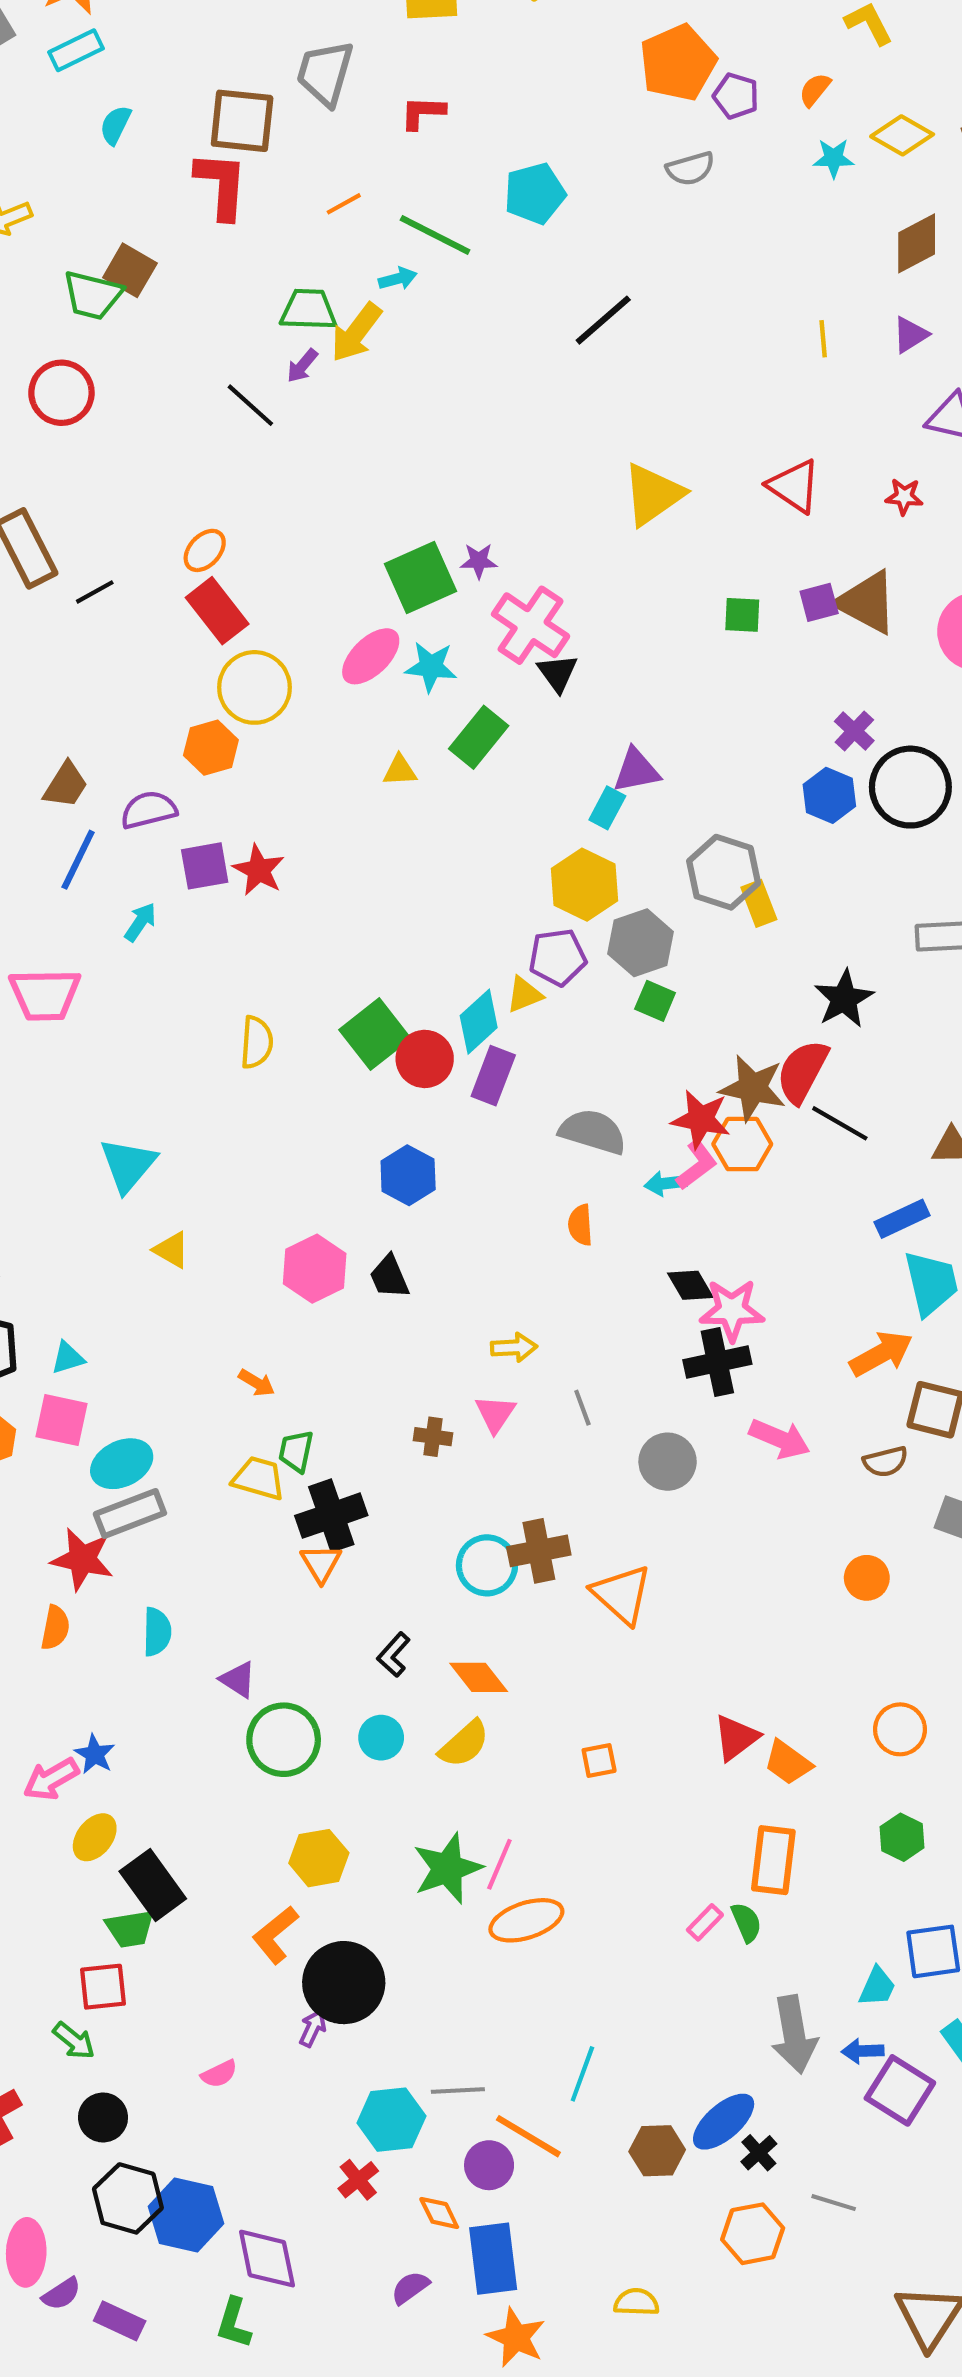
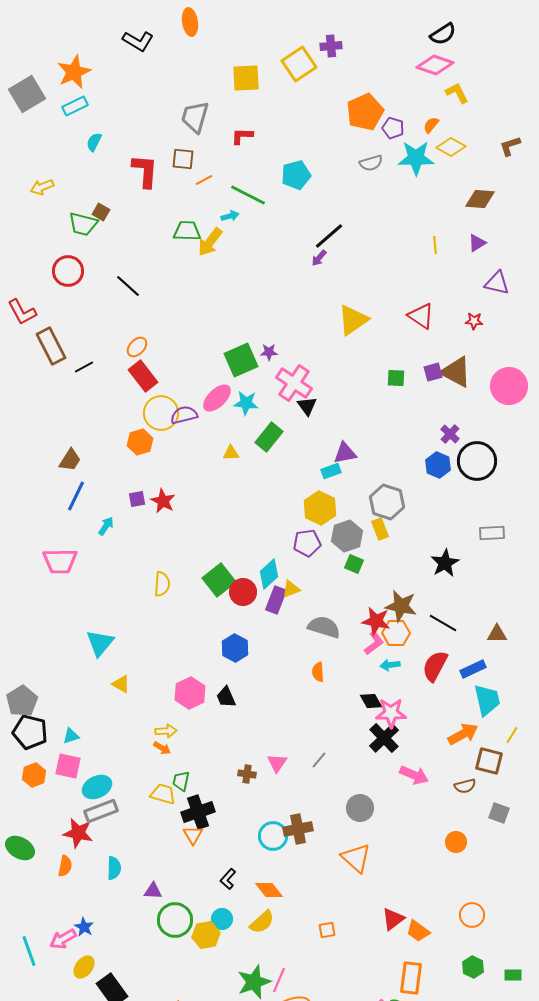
brown square: (242, 121) -> (183, 159), moved, size x0.7
yellow diamond: (902, 135) -> (451, 147), moved
cyan star: (834, 158) -> (416, 158), moved, size x1.8
brown diamond: (917, 243) -> (480, 199), turned 32
brown square: (130, 270) -> (101, 212), size x0.7
purple arrow: (302, 366) -> (319, 258), moved
black line: (250, 405) -> (128, 286), moved
cyan rectangle: (607, 808) -> (331, 471), turned 42
purple semicircle: (149, 810) -> (184, 415), moved
purple square: (205, 866) -> (137, 499), size x0.7
yellow rectangle: (759, 903) -> (380, 529), moved
yellow triangle: (524, 995) -> (291, 589), moved
red semicircle: (802, 1071) -> (435, 666), moved
cyan arrow: (665, 1183) -> (390, 665), moved
yellow arrow: (514, 1347) -> (166, 731), moved
black cross: (717, 1362) -> (384, 738), turned -32
gray line: (582, 1408) -> (319, 760), turned 60
gray circle: (668, 1462) -> (360, 808), moved
orange triangle: (622, 1594) -> (356, 858), moved
purple triangle: (238, 1680) -> (153, 891), turned -30
yellow hexagon: (319, 1858) -> (206, 935), moved

